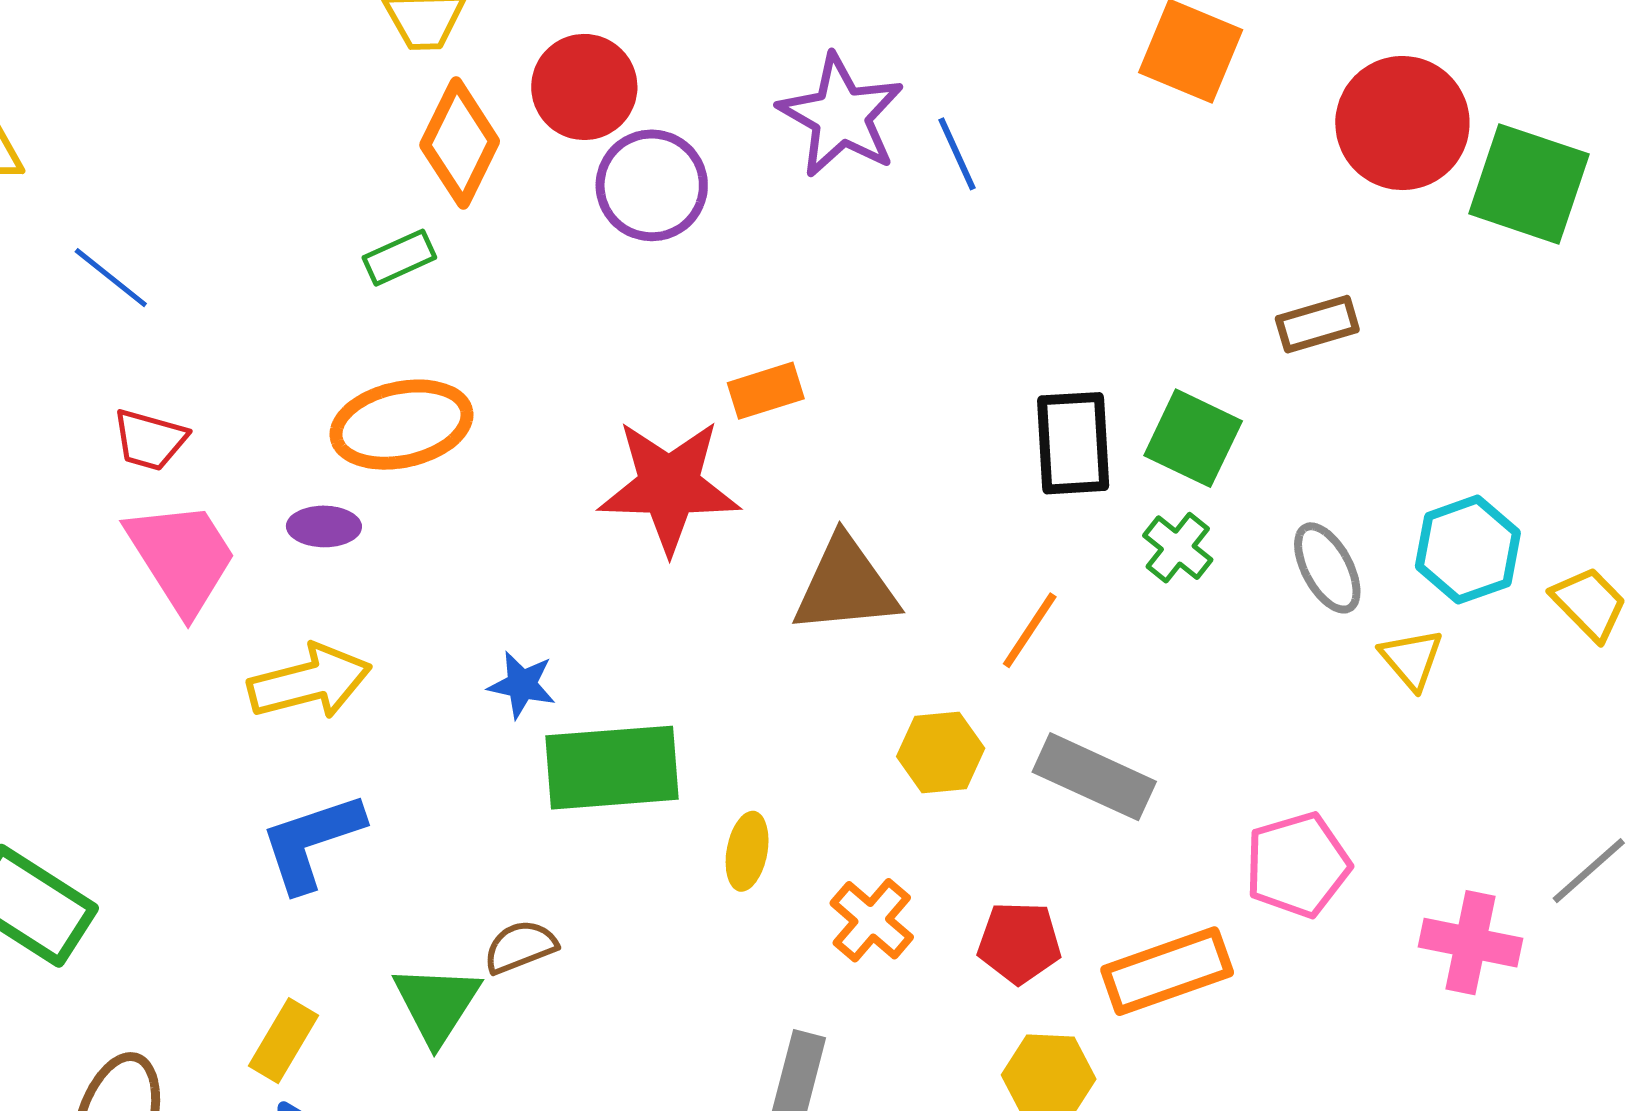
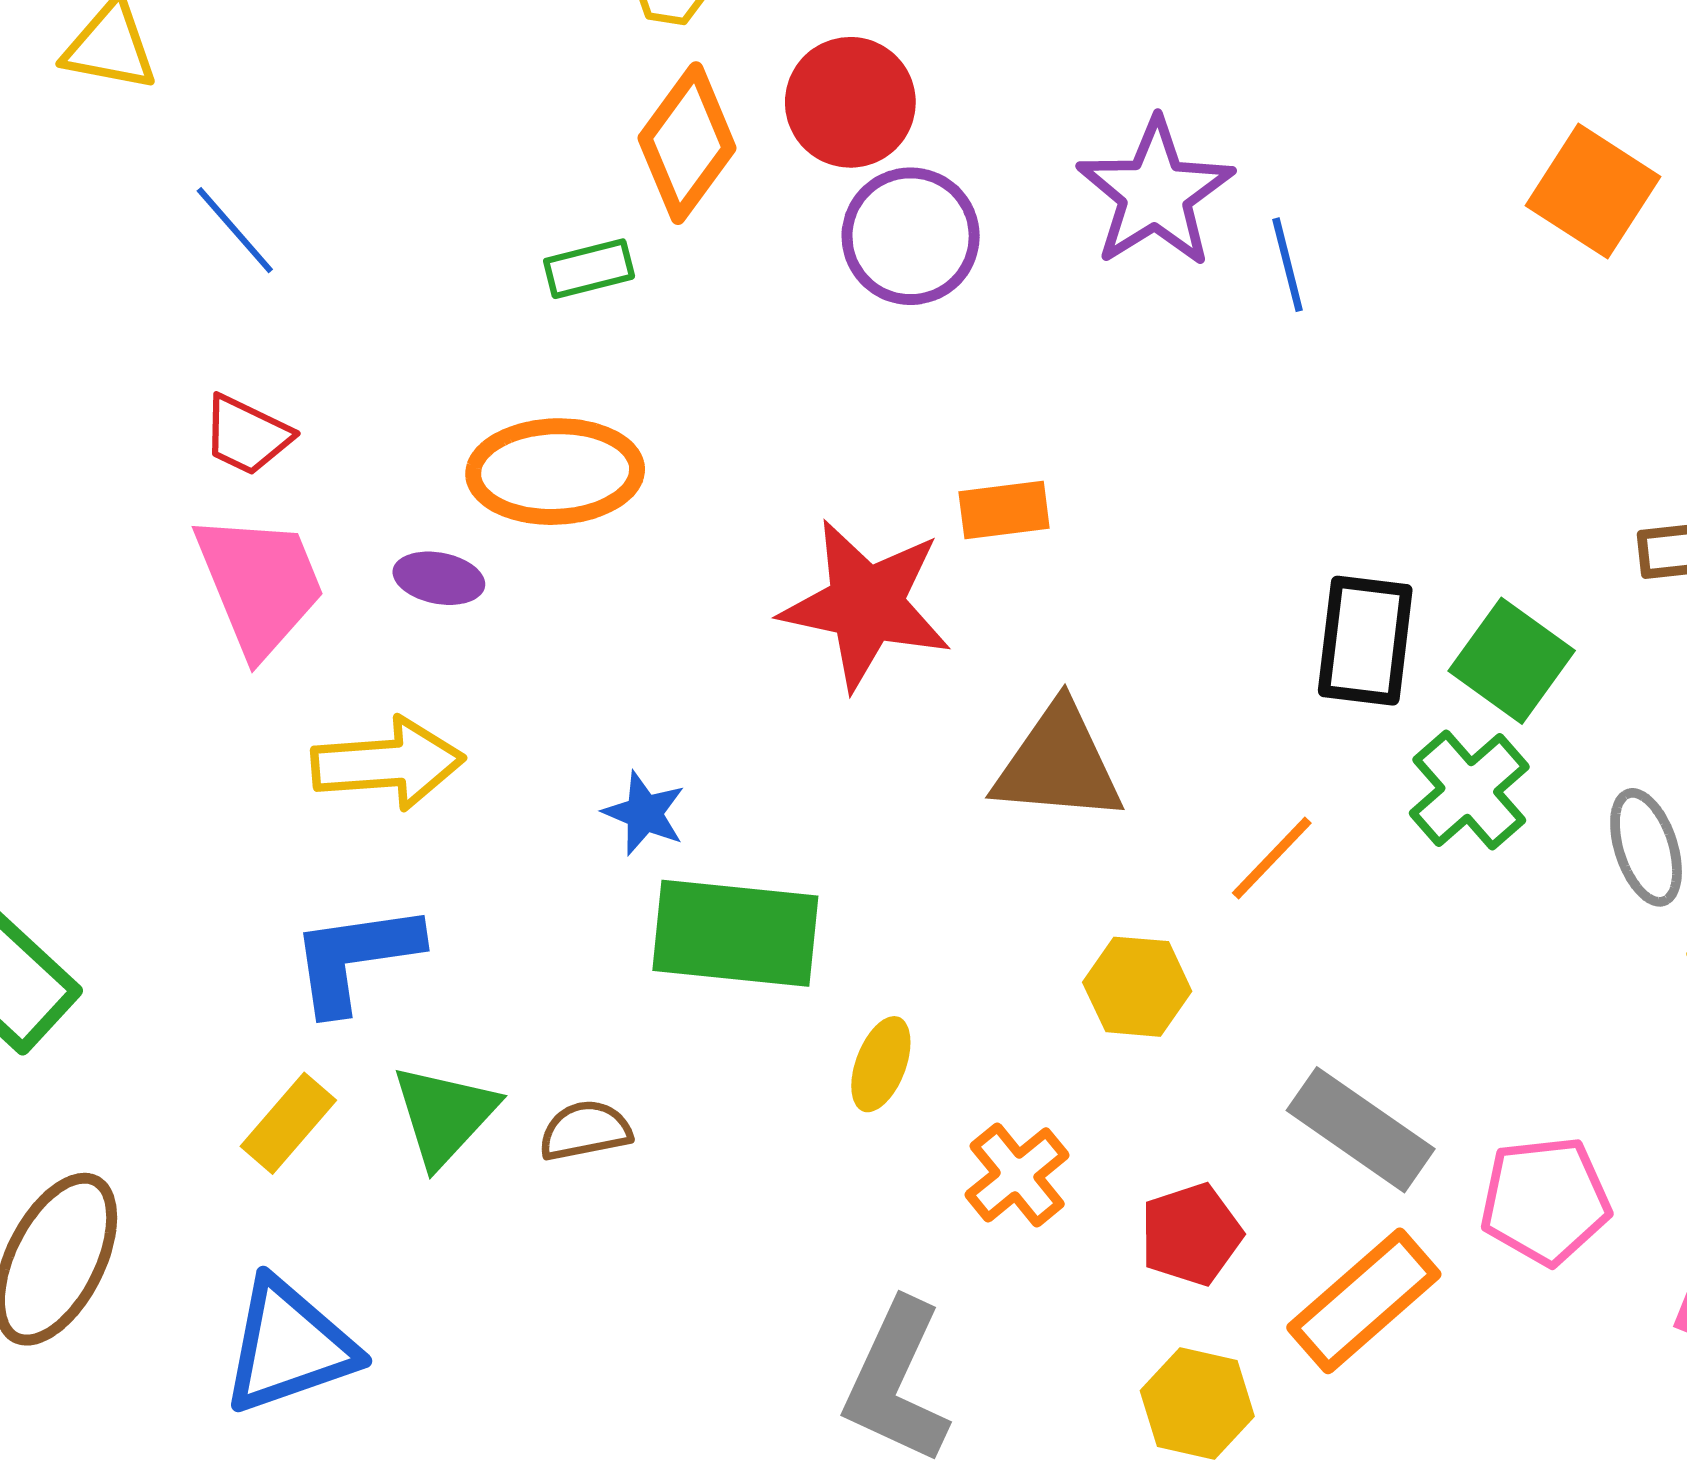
green cross: (1178, 548) -> (1469, 790), size x1.4
gray rectangle: (1094, 777) -> (1361, 1130), moved
red pentagon: (1019, 943) -> (1191, 1234), turned -30
orange rectangle: (1167, 971) -> (1364, 1301), turned -32
green triangle: (437, 1004) -> (444, 1115), moved
yellow rectangle: (284, 1041) -> (288, 1123), moved

